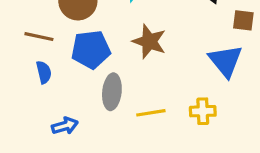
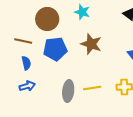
gray ellipse: (112, 92) -> (68, 91), moved
blue arrow: (65, 126) -> (27, 86), moved

